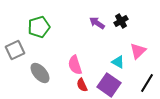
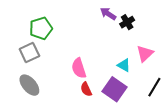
purple arrow: (97, 23) -> (108, 14), moved
gray square: (15, 50) -> (29, 53), moved
gray ellipse: (40, 73) -> (29, 85), moved

